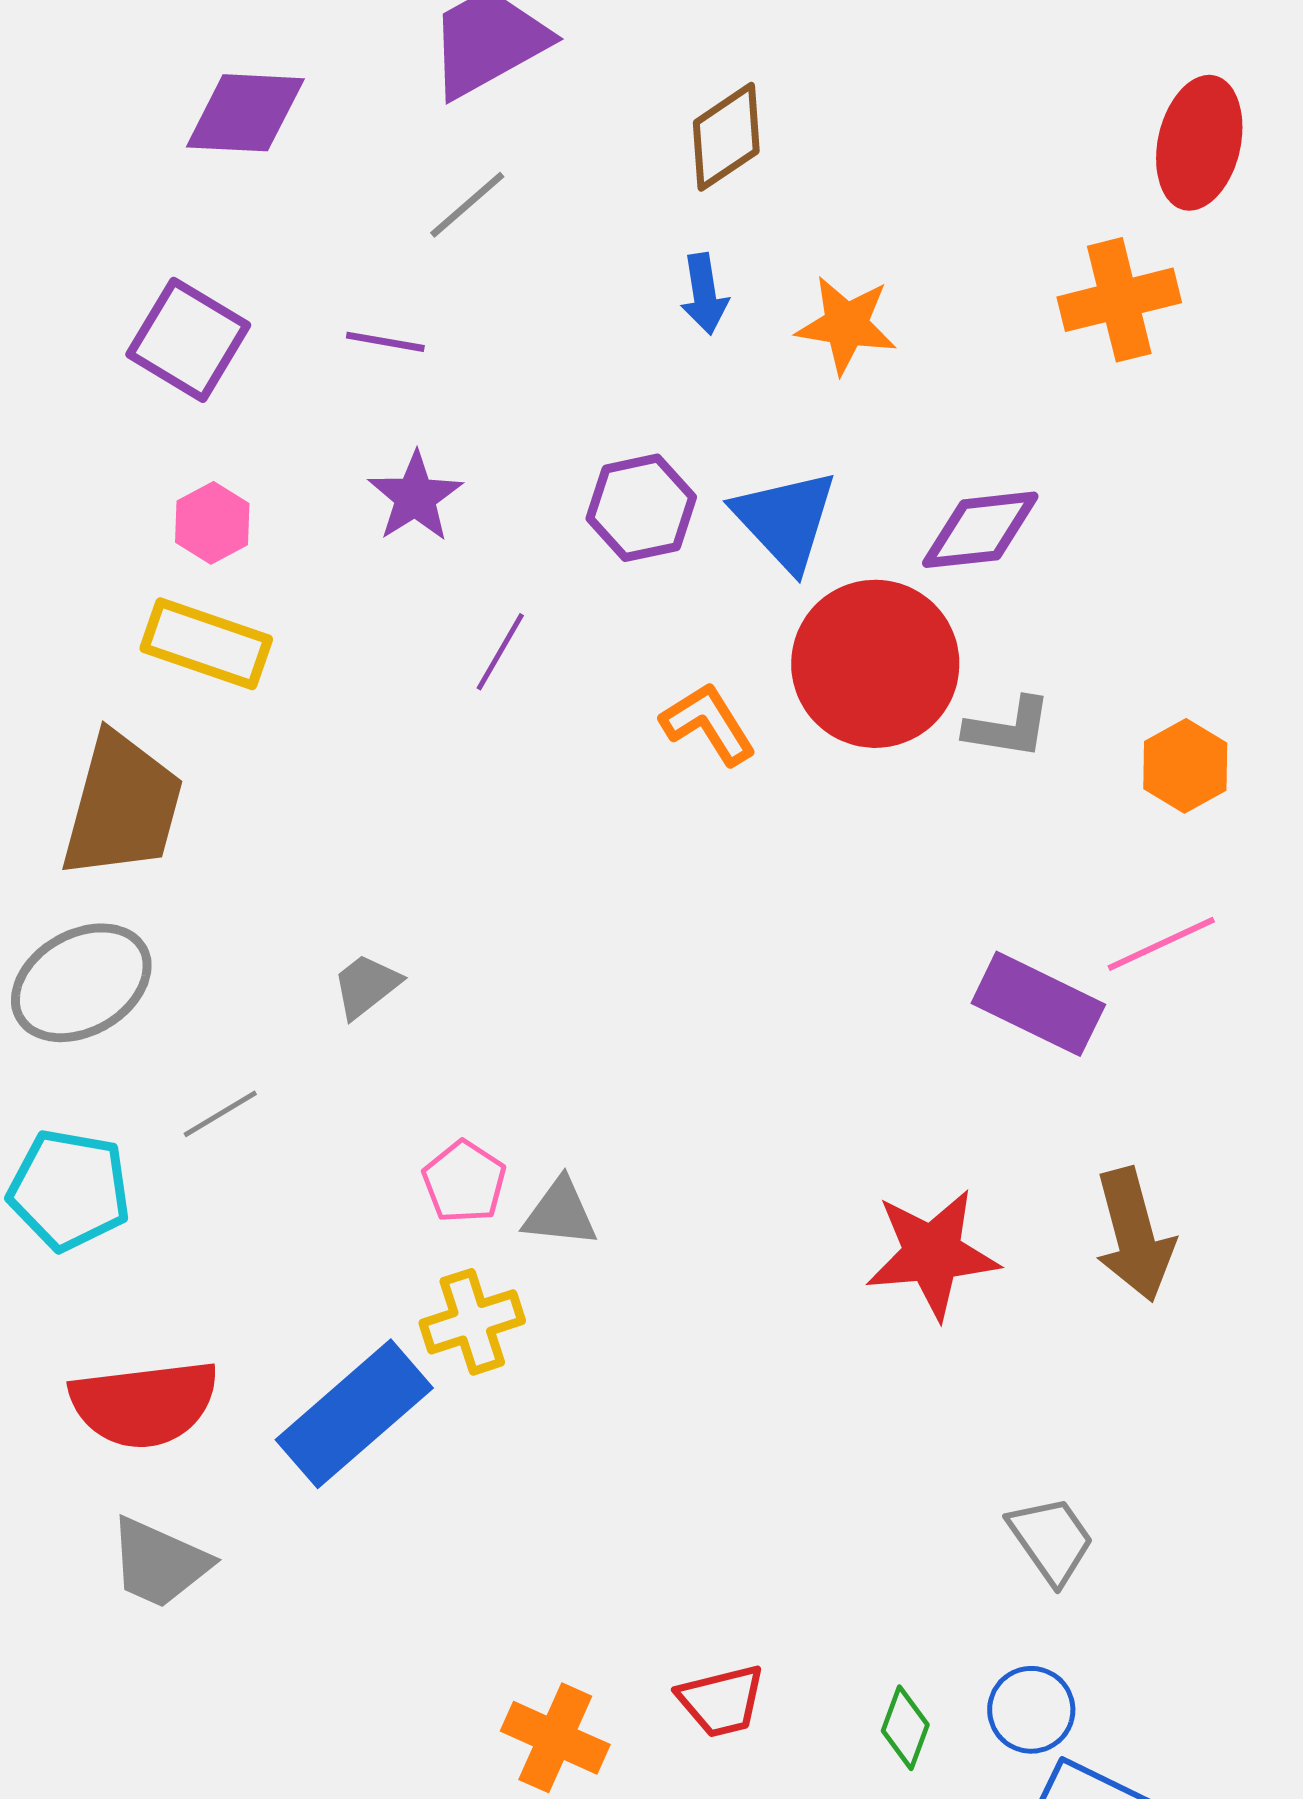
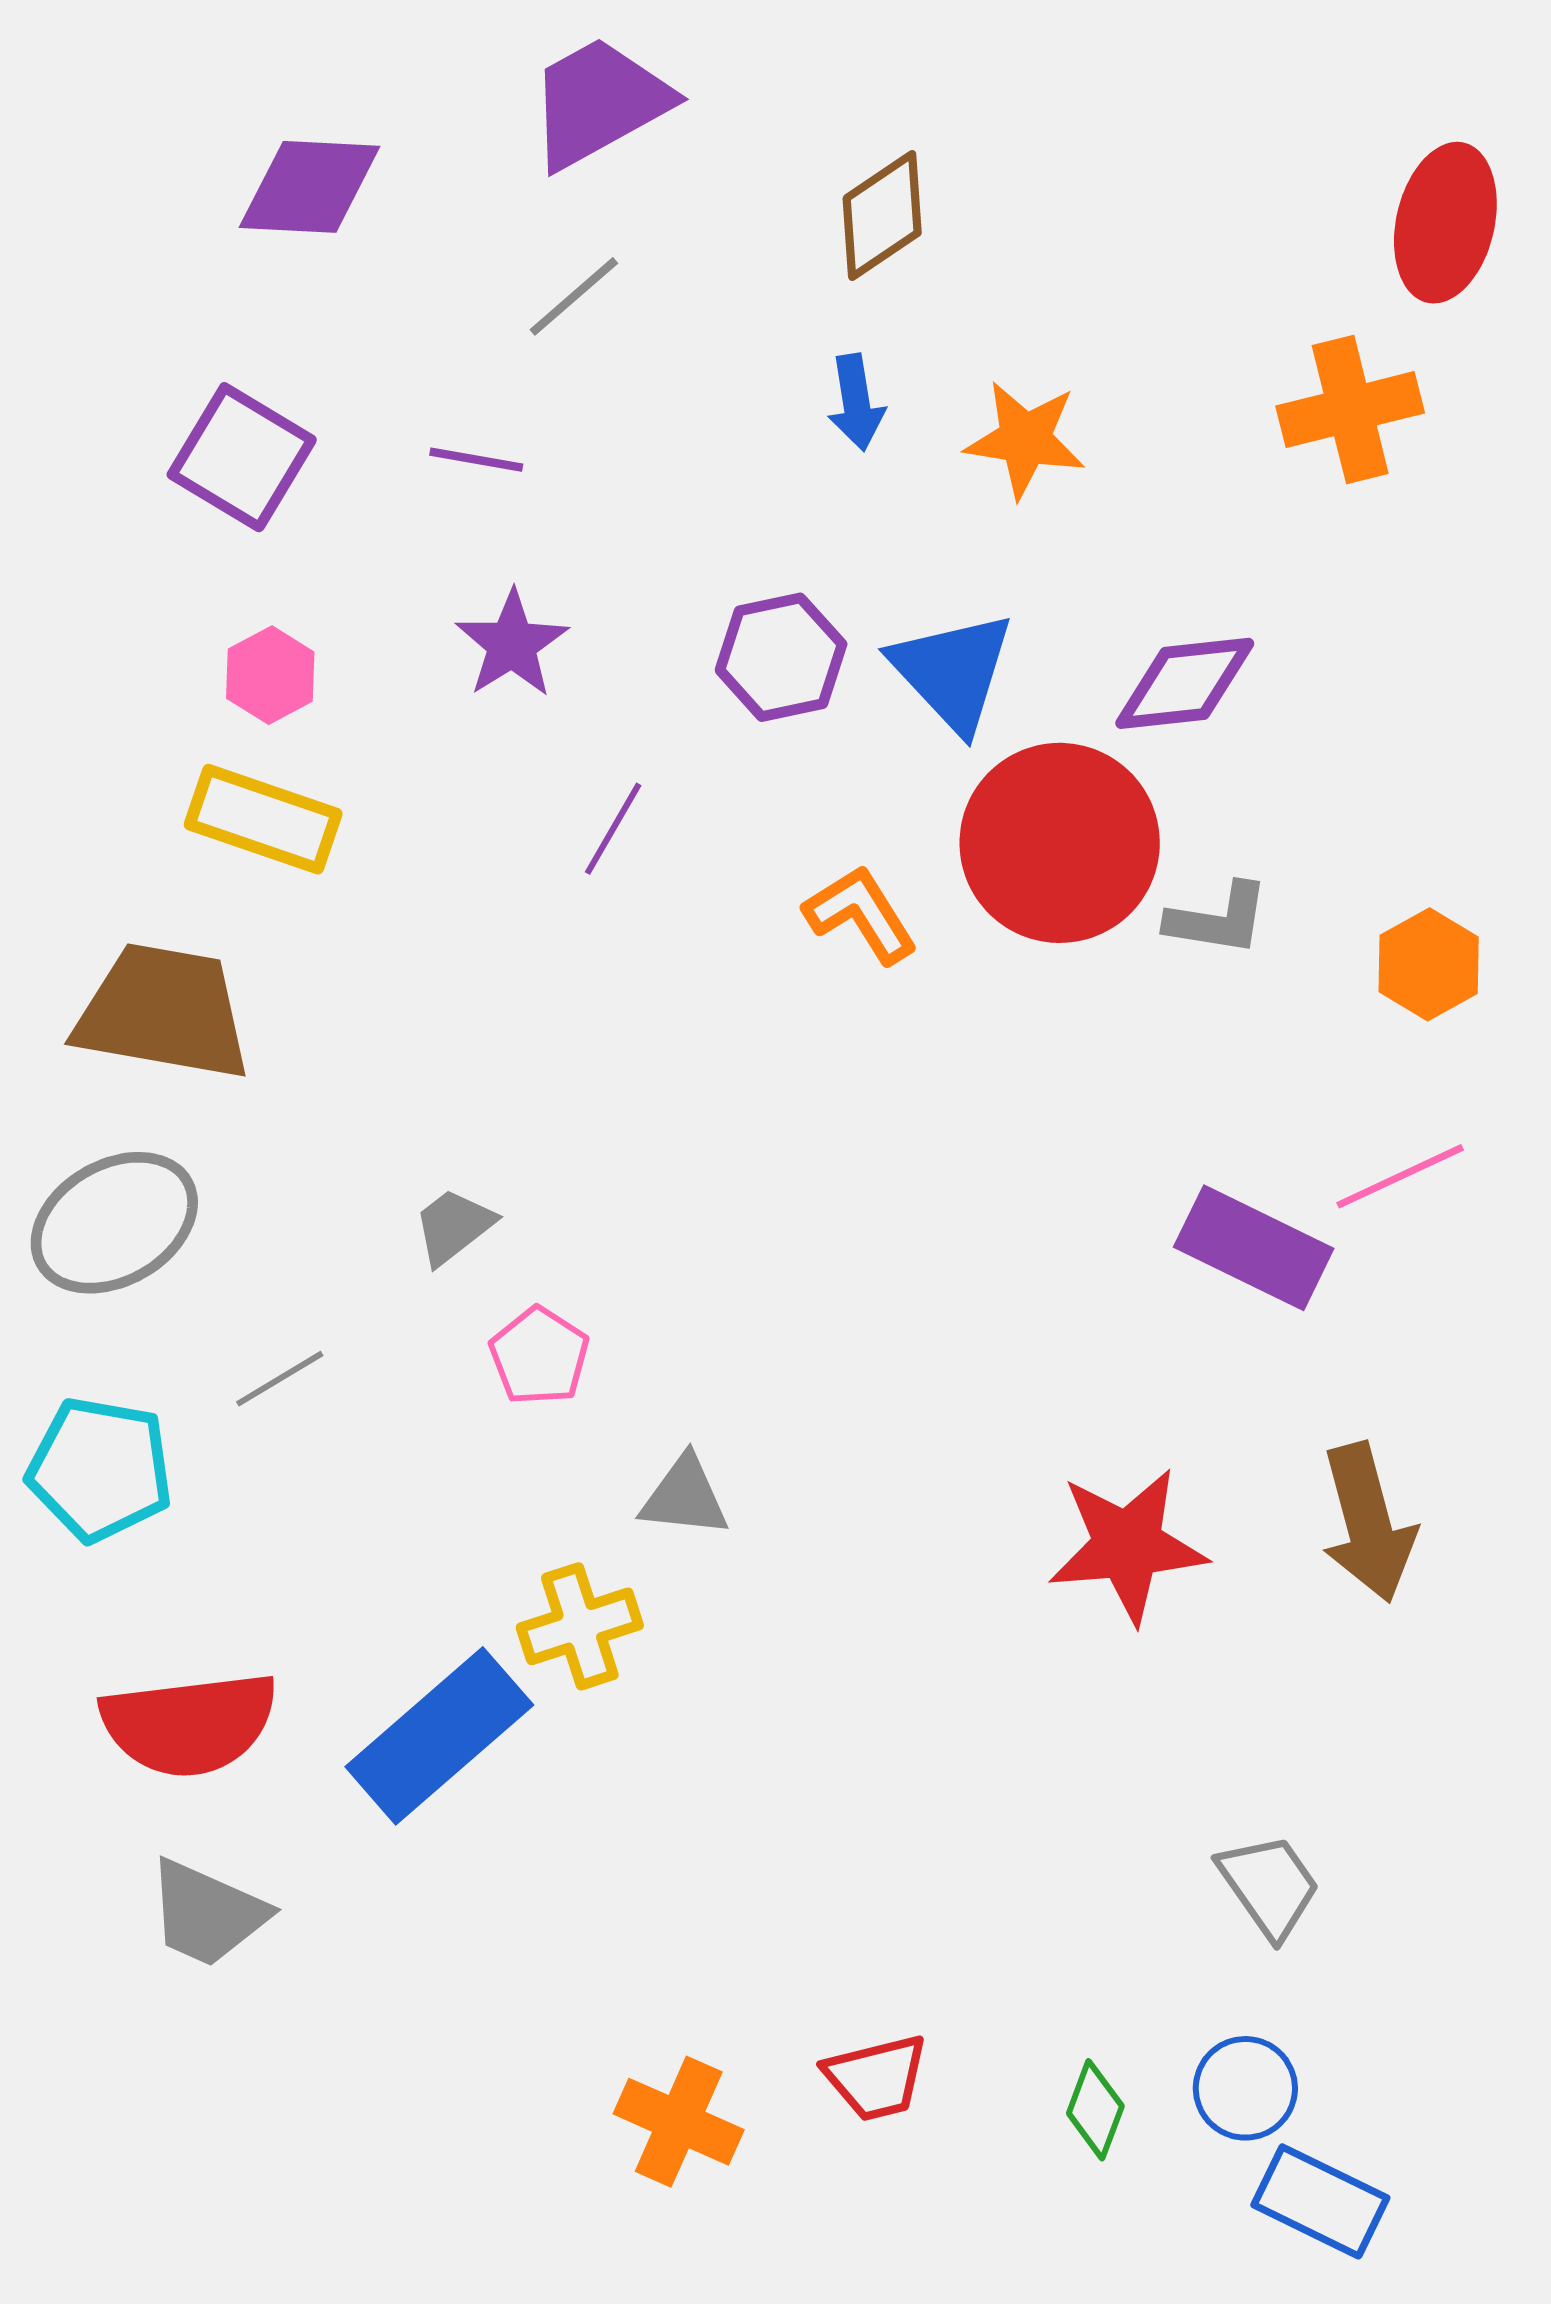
brown trapezoid: (122, 806) -> (163, 1012), turned -95
pink pentagon: (464, 1182) -> (539, 1356), moved

